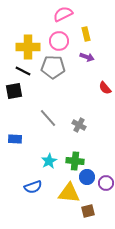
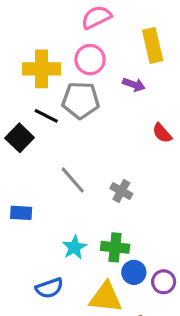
yellow rectangle: (86, 34) -> (153, 45), moved, size x1.5
black line: (23, 71) -> (46, 116), moved
black square: (14, 91) -> (20, 138), turned -36

